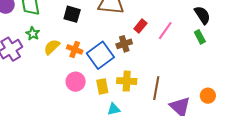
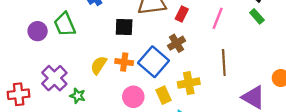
black square: (72, 14) -> (124, 27), moved
red rectangle: (140, 26) -> (182, 14), moved
green star: (33, 34) -> (78, 96), moved
brown line: (156, 88) -> (224, 63), moved

